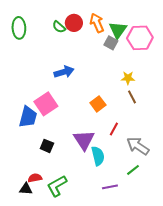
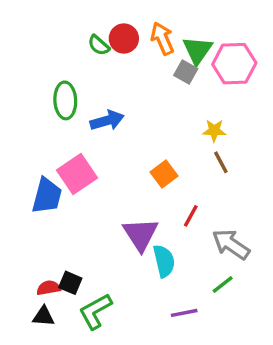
green ellipse: (19, 28) -> (65, 100), moved
black square: (47, 146) -> (70, 283), moved
red semicircle: (35, 178) -> (49, 288), moved

